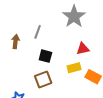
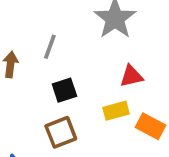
black square: (45, 56) -> (64, 90), turned -32

